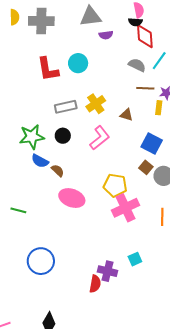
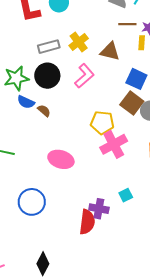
brown triangle: (126, 115) -> (110, 51), size x1.5
black circle: (63, 136) -> (47, 76), size x1.6
brown square: (146, 167) -> (132, 103), size x1.6
pink ellipse: (72, 198) -> (61, 159), moved
red semicircle: (95, 284) -> (87, 222), size x1.4

